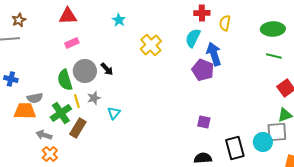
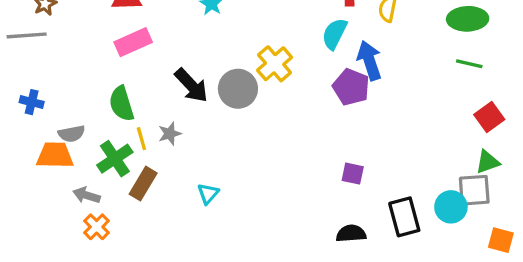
pink rectangle: (72, 43) -> (133, 42), size x1.5
yellow cross: (151, 45) -> (275, 64), moved
black arrow: (107, 69) -> (191, 85), size x1.6
gray circle: (85, 71) -> (238, 89), moved
cyan triangle: (114, 113) -> (208, 194), moved

